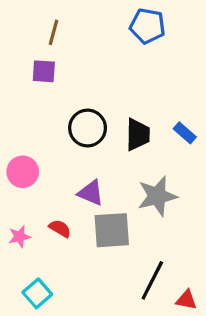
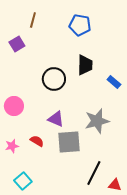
blue pentagon: (147, 26) -> (80, 25), moved
purple square: (44, 71) -> (17, 44), moved, turned -35
black trapezoid: (138, 134) -> (85, 65), moved

